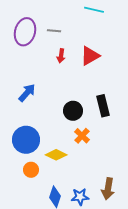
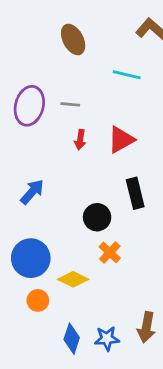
black rectangle: (103, 106) -> (135, 193), moved

